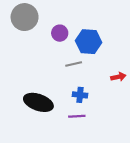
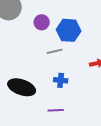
purple line: (77, 116) -> (56, 110), moved

